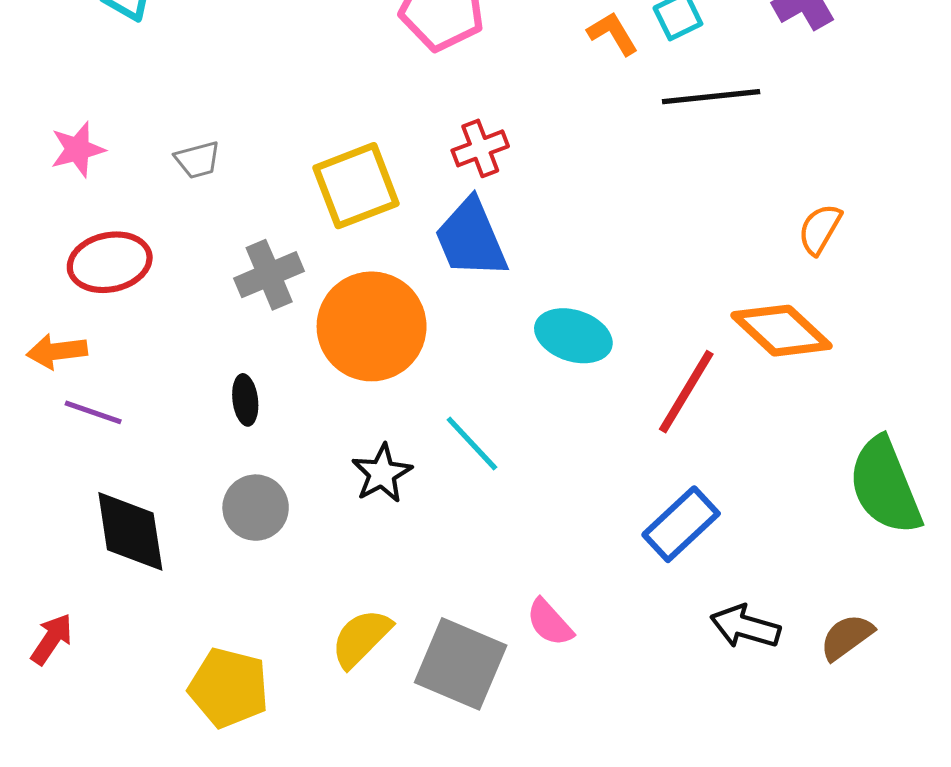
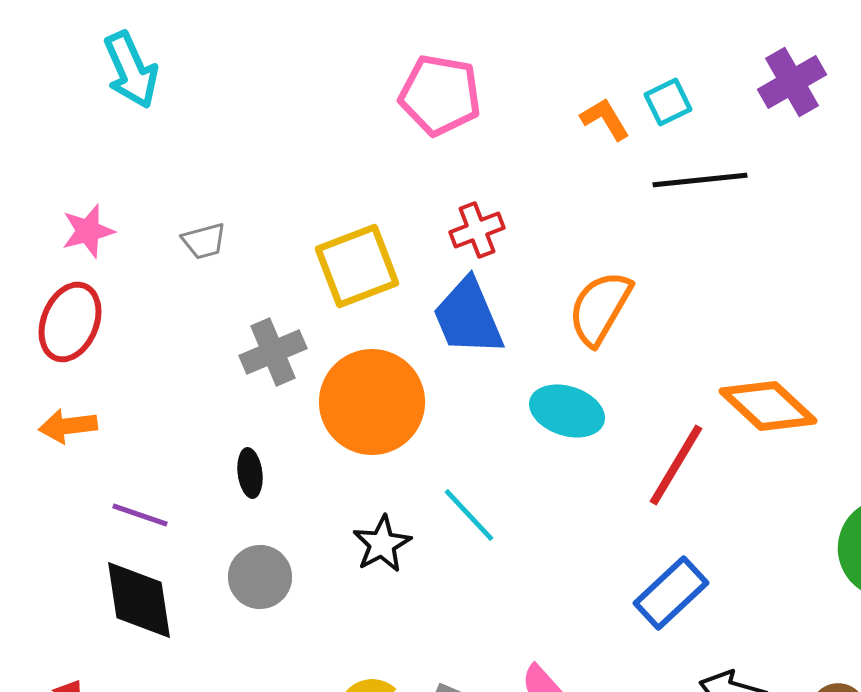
orange semicircle: (820, 229) -> (600, 308), moved, size x1.5
red ellipse: (110, 262) -> (70, 322), moved, turned -56
purple line: (93, 412) -> (140, 515), moved

